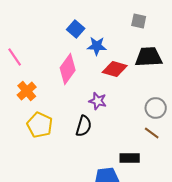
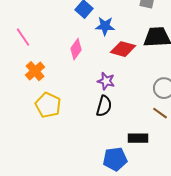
pink diamond: (68, 69) -> (76, 49), size x0.7
black semicircle: (84, 126) -> (104, 106), moved

